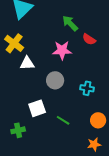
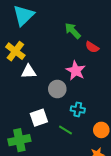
pink star: (62, 50) -> (76, 71), moved, turned 30
cyan cross: (87, 88) -> (78, 109), moved
green cross: (18, 130) -> (19, 140), size x1.5

